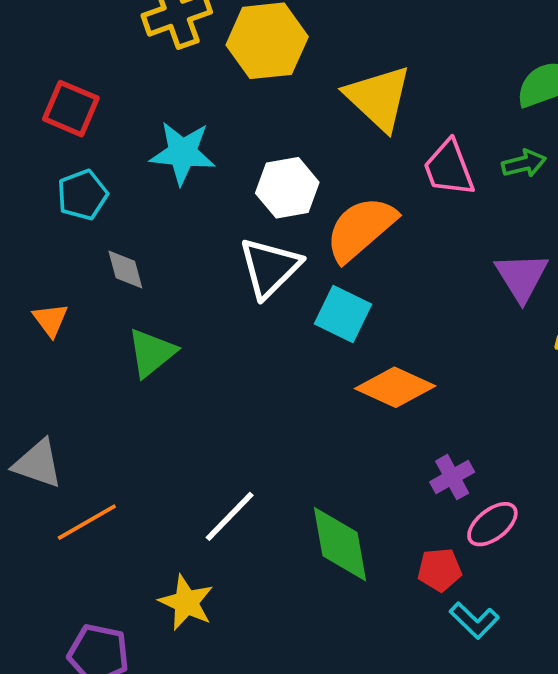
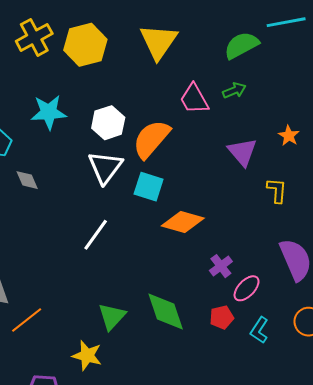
yellow triangle: (378, 98) -> (158, 42), moved, turned 30
green triangle: (152, 353) -> (112, 317), moved
white line: (230, 516) -> (96, 235), moved
cyan L-shape: (474, 620) -> (259, 330), moved, turned 88

